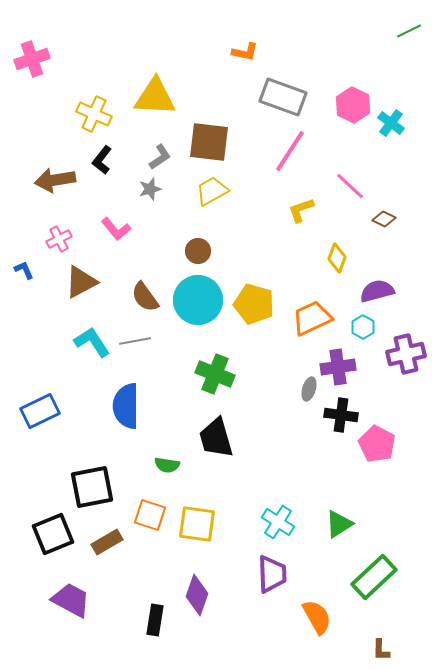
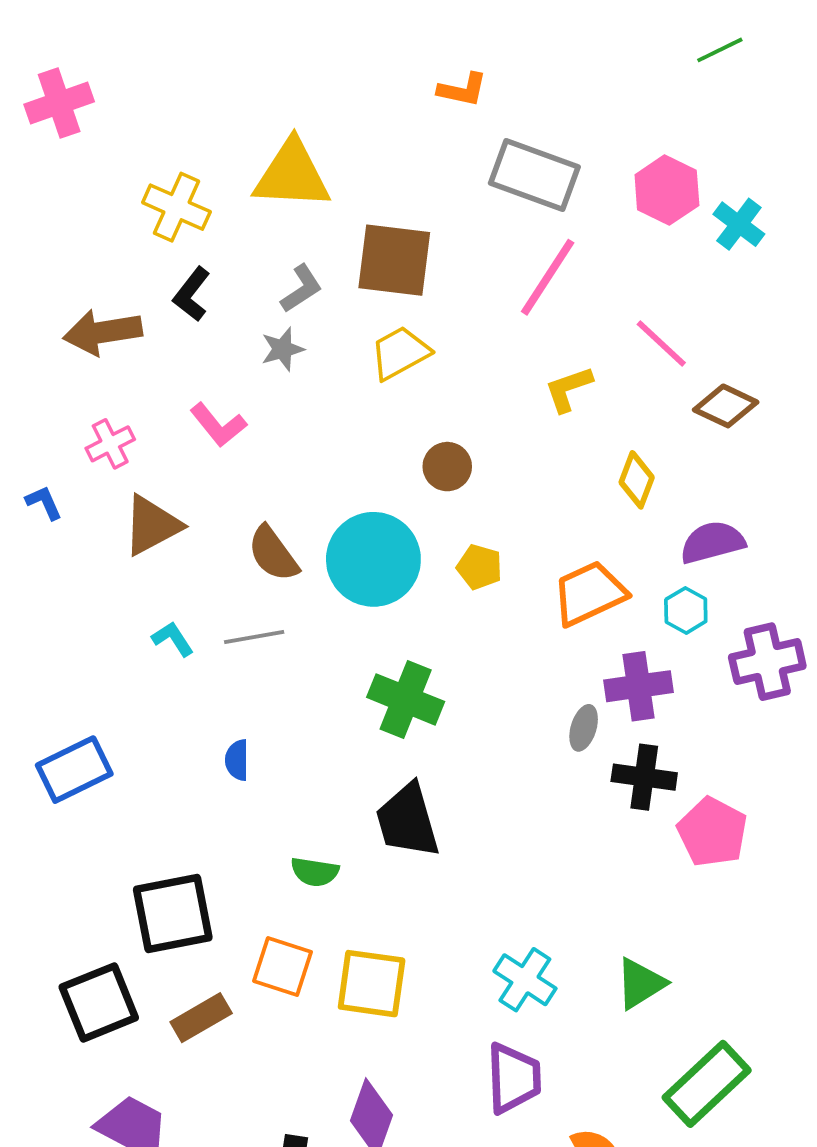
green line: (409, 31) -> (720, 50), moved
brown diamond: (384, 219) -> (726, 406), size x1.4
brown circle: (198, 251) -> (447, 467), moved
yellow pentagon: (254, 304) -> (479, 567), size x0.6
cyan L-shape: (92, 342) -> (173, 639), size x0.6
blue semicircle: (126, 406) -> (237, 760), size x0.5

